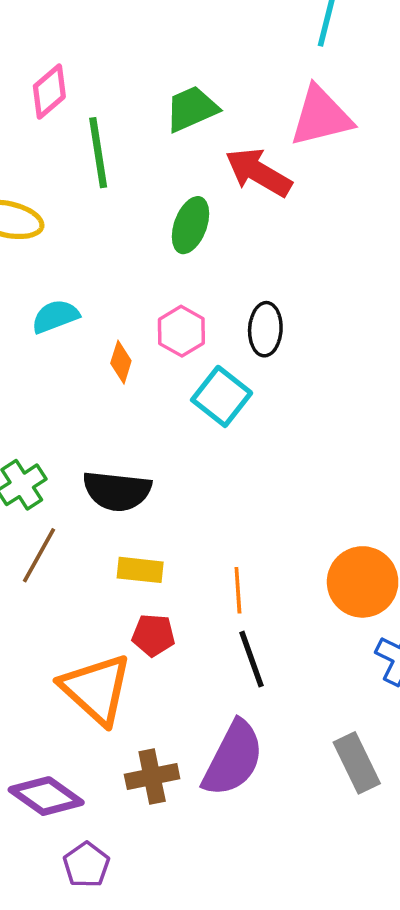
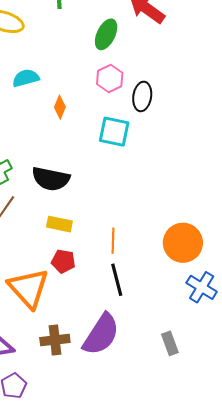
pink hexagon: (181, 331) -> (110, 78), moved
cyan square: (222, 396) -> (114, 132), turned -32
gray rectangle: (357, 763) -> (170, 343), size x0.7

